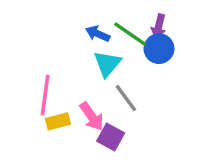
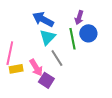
blue arrow: (98, 34) -> (43, 19), size x1.5
green line: (130, 34) -> (73, 39), moved, turned 40
blue circle: (159, 49) -> (88, 33), moved

